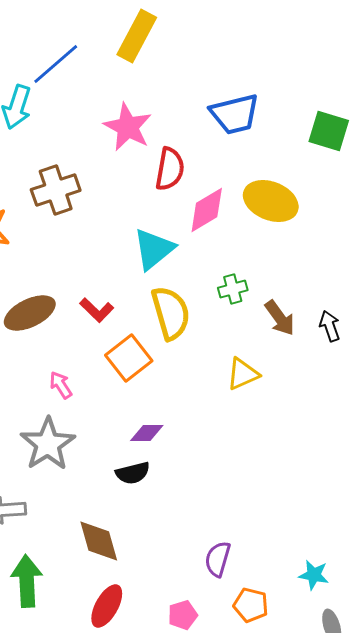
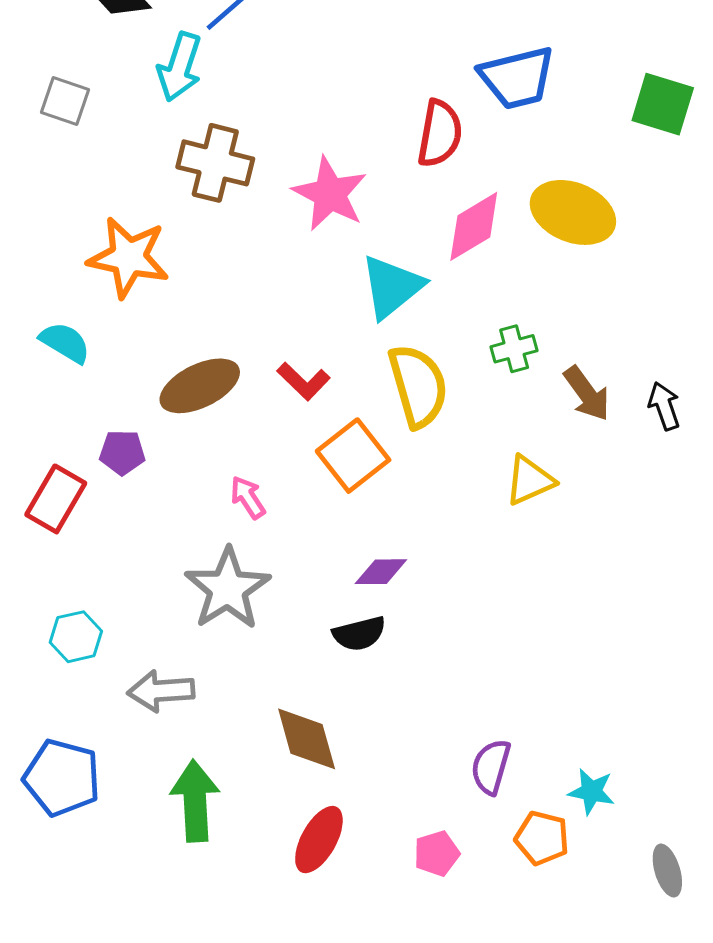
pink star: (128, 127) -> (330, 194), moved
red semicircle: (170, 169) -> (440, 133), moved
brown cross: (56, 190) -> (215, 163), moved, turned 33
cyan star: (314, 575) -> (591, 792), moved

